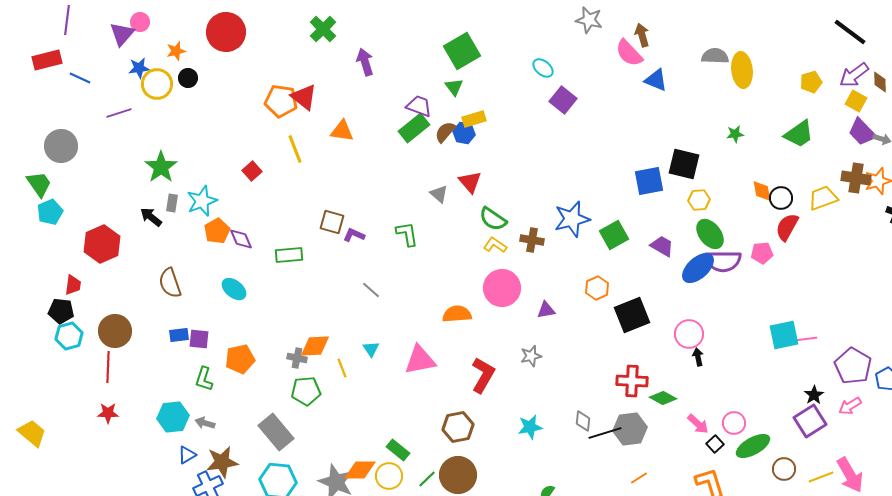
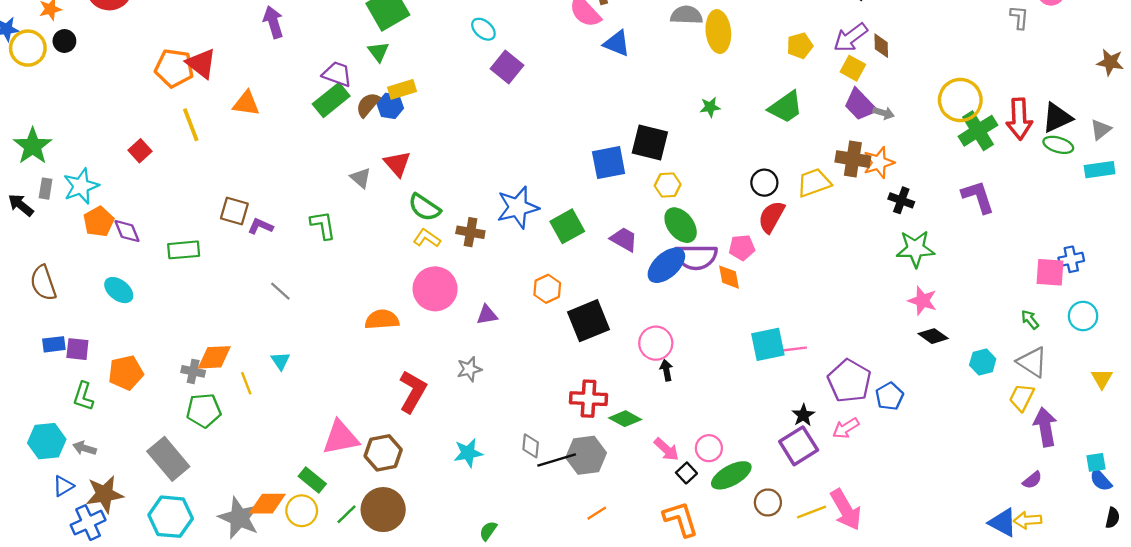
orange diamond: (762, 191) -> (729, 277), moved
pink triangle: (420, 360) -> (341, 438), moved

